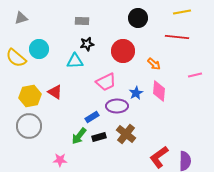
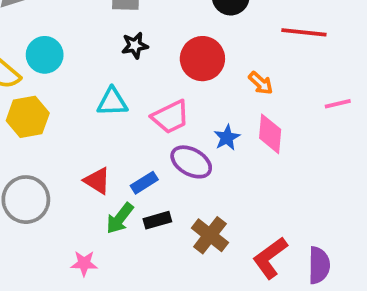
cyan triangle: (75, 61) -> (112, 102), moved
red triangle: (55, 92) -> (97, 181), moved
yellow hexagon: (30, 96) -> (28, 117), moved
purple ellipse: (117, 106) -> (191, 162), turned 30
brown cross: (126, 134) -> (210, 235), moved

